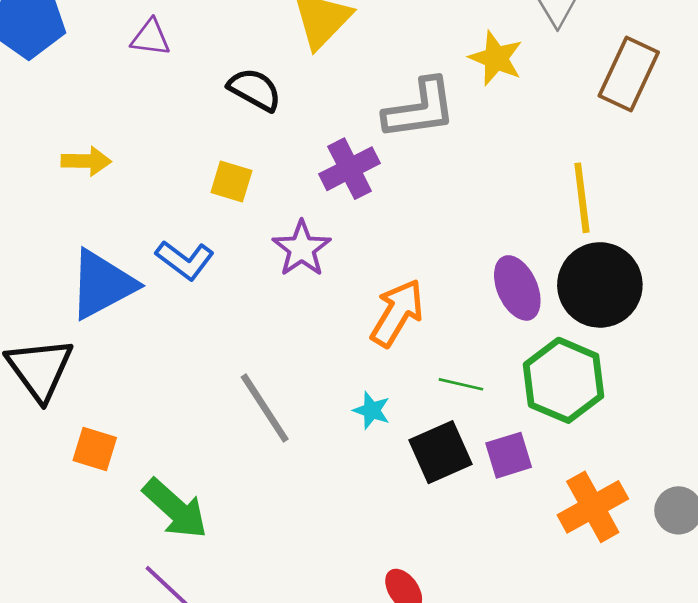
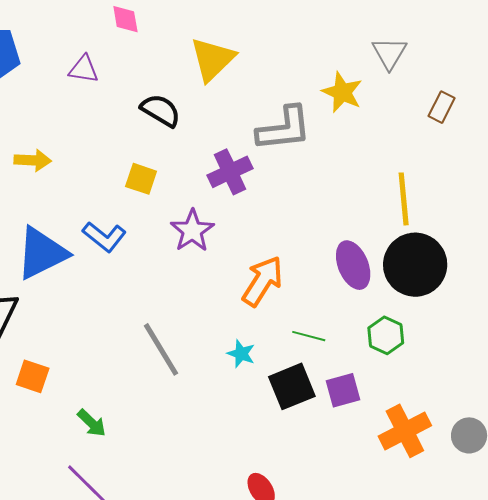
brown rectangle: (629, 74) -> (442, 107), size x0.6
green hexagon: (564, 380) -> (386, 335), size x0.6
green arrow: (175, 509) -> (92, 423), size x0.6

